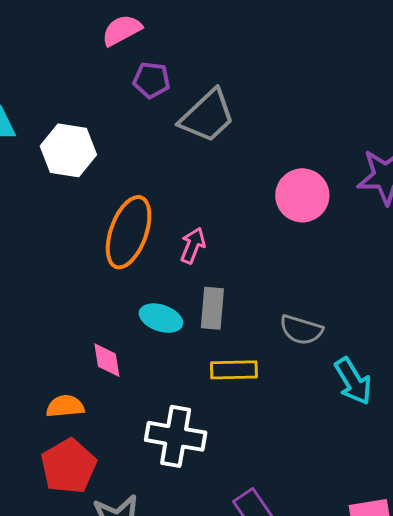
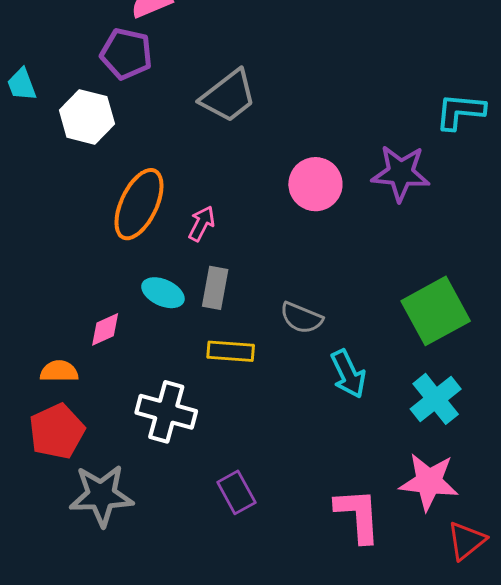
purple pentagon: (151, 80) -> (126, 54), moved, size x1.4
pink diamond: (107, 360) -> (105, 329), turned 69

